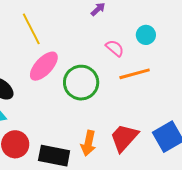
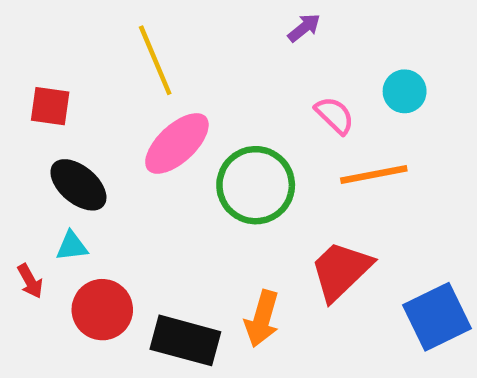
red trapezoid: (124, 138) -> (341, 271), moved

